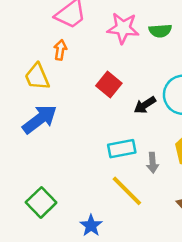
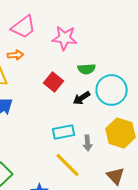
green semicircle: (160, 31) -> (87, 69), moved
orange arrow: (60, 50) -> (16, 55), turned 77

